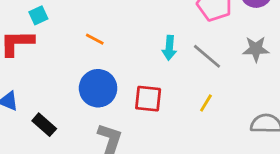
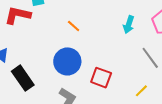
cyan arrow: (169, 48) -> (129, 25), moved
black rectangle: (44, 125) -> (23, 78), size x1.4

